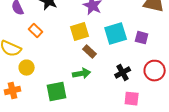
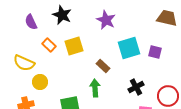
yellow square: (80, 32) -> (74, 46), moved
red circle: (155, 71) -> (168, 96), moved
green arrow: (82, 74) -> (95, 88), turned -84

